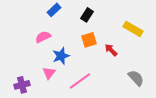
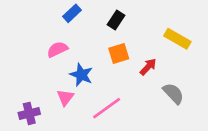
red arrow: (111, 50) -> (148, 67), turned 88
blue star: (61, 56) -> (81, 75), turned -30
gray semicircle: (136, 78) -> (173, 93), moved

